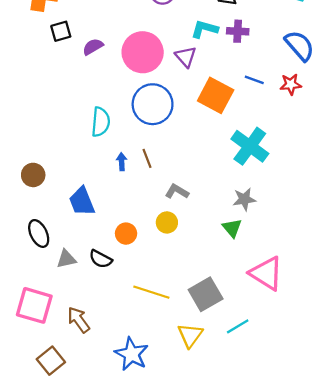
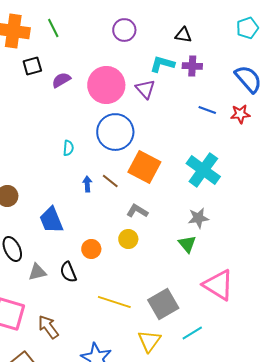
orange square: (216, 95) -> (144, 167), moved
cyan semicircle: (101, 122) -> (68, 148), size x0.6
brown line: (147, 158) -> (110, 181), turned -30
black semicircle: (101, 259) -> (68, 272), turned 40

